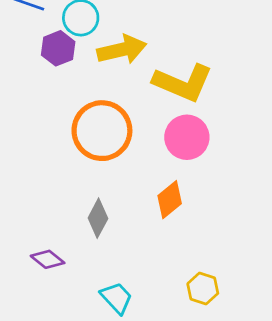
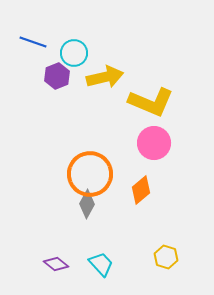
orange circle: (102, 131) -> (90, 174), moved
purple diamond: (48, 259) -> (56, 264), moved

